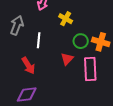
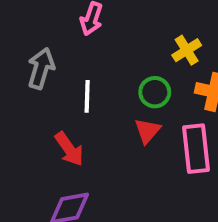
yellow cross: (66, 19) -> (187, 50), moved, turned 32
green circle: (81, 41) -> (155, 92), moved

